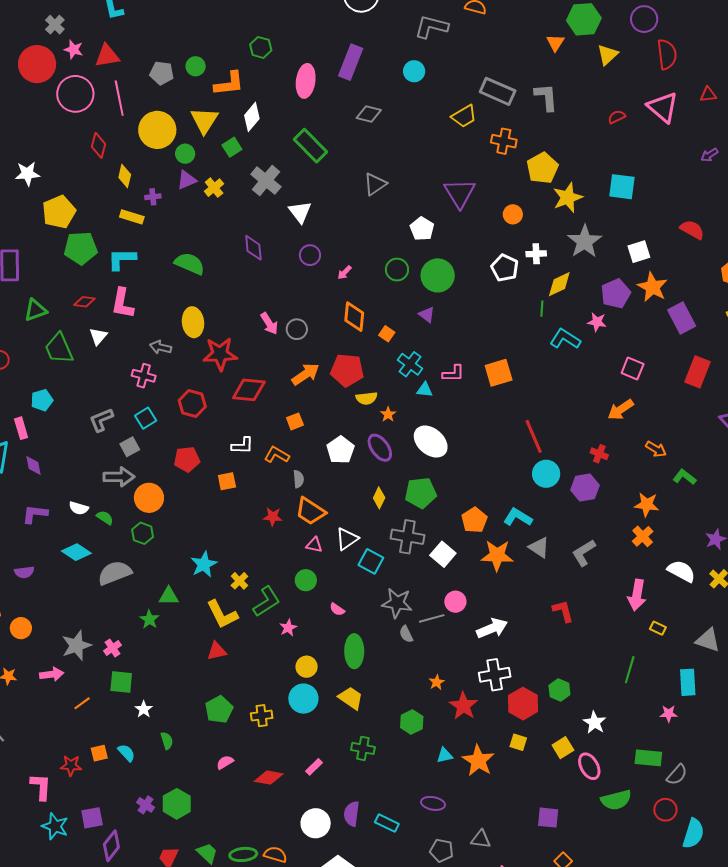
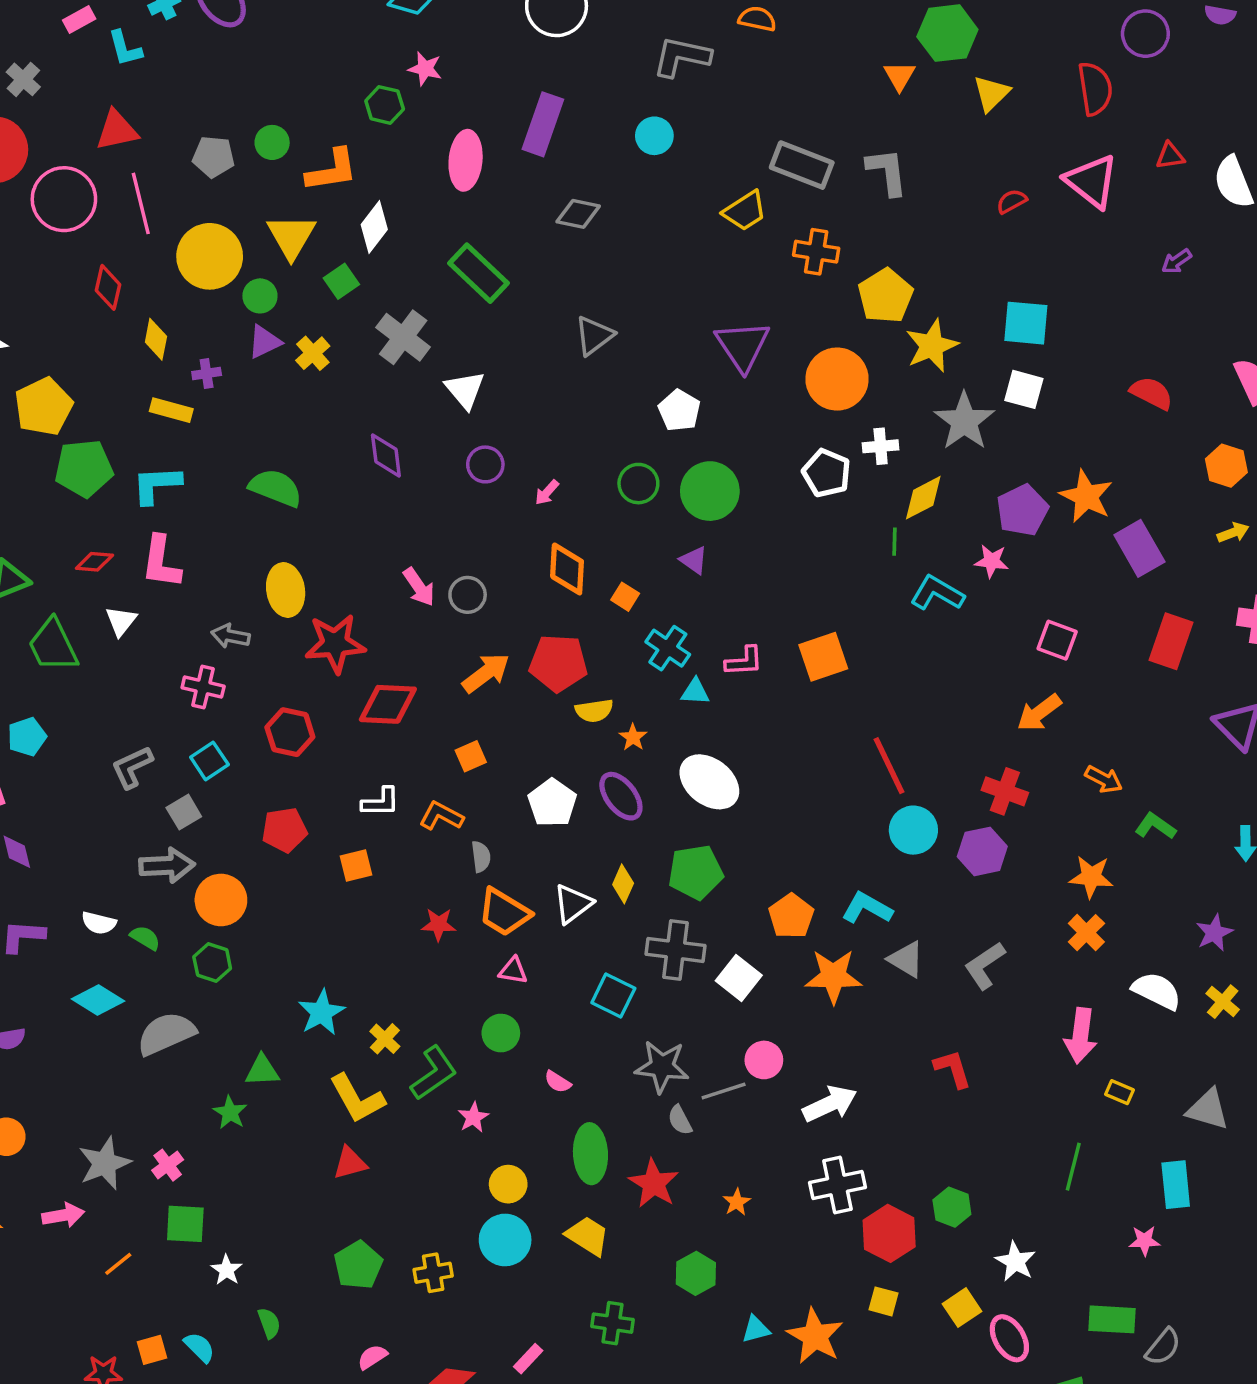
purple circle: (644, 19) -> (1145, 34), moved
pink star: (74, 50) -> (425, 69), moved
orange circle: (513, 214) -> (837, 379), size x1.8
white square: (639, 252) -> (1024, 389), moved, turned 35
red cross: (599, 454) -> (1005, 791), size x1.4
white triangle: (347, 539) -> (573, 904), moved
red star: (463, 706) -> (654, 1183), moved

